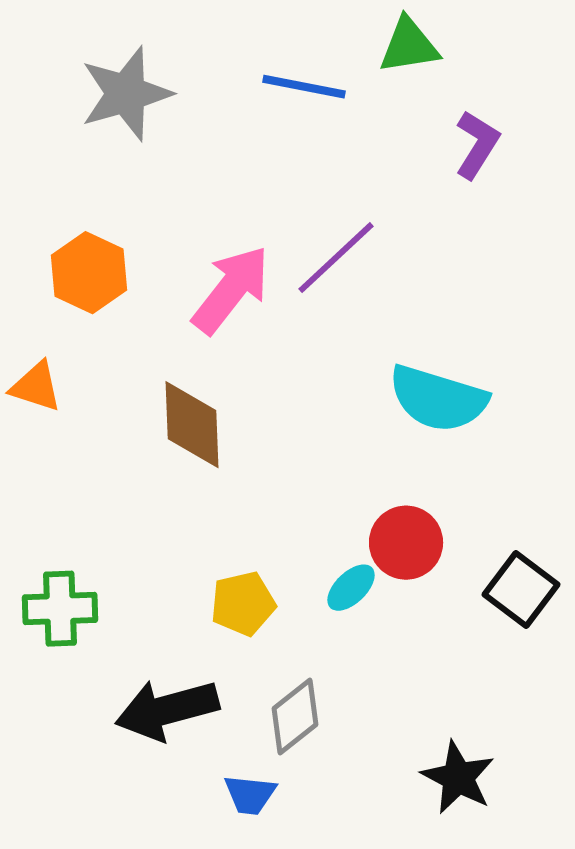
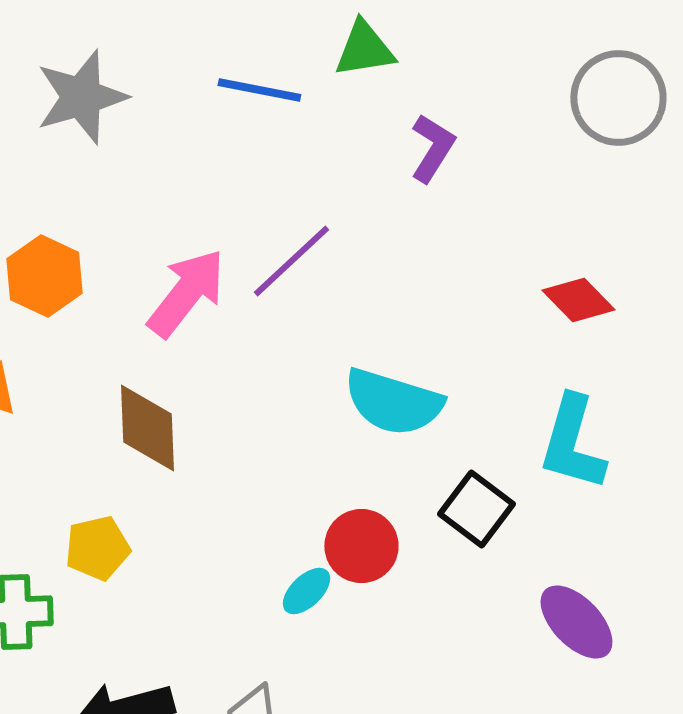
black square: (521, 590) -> (476, 509), moved
yellow pentagon: (243, 604) -> (97, 548), moved

